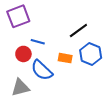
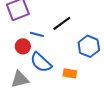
black line: (78, 31) -> (62, 23), moved
orange rectangle: (65, 58) -> (70, 73), moved

